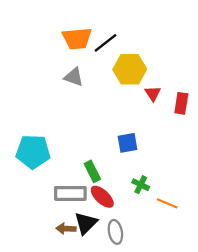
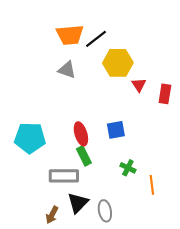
red ellipse: (102, 197) -> (81, 134), moved, turned 30
orange line: (167, 203) -> (152, 185), turned 60
brown arrow: (66, 229) -> (52, 215), moved, turned -66

